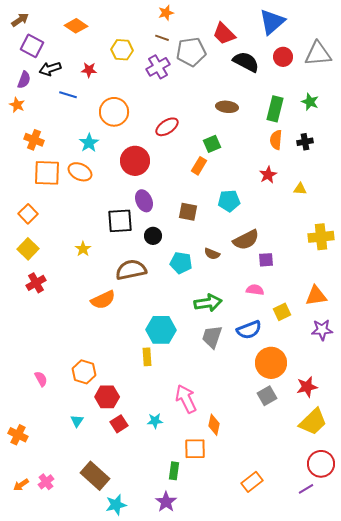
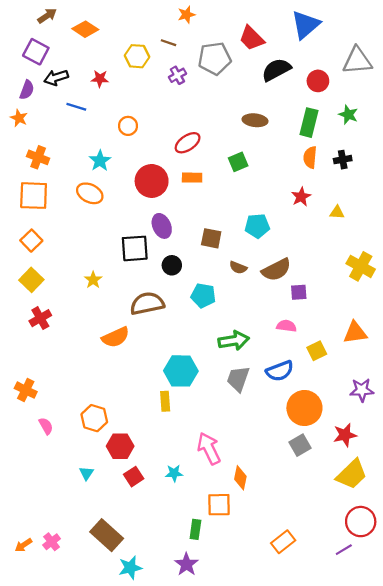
brown arrow: (20, 20) -> (47, 16), moved
brown line: (162, 38) -> (168, 43), moved
red circle: (283, 57) -> (318, 81), moved
black semicircle: (246, 62) -> (276, 70), turned -56
purple cross: (158, 67) -> (177, 75), size x0.7
orange circle: (114, 112) -> (128, 126), size x0.6
orange rectangle: (199, 166) -> (192, 178), moved, turned 60
orange square: (47, 173) -> (34, 196), moved
yellow cross: (321, 237) -> (361, 266), turned 35
brown semicircle: (212, 254) -> (238, 268), moved
purple star: (322, 330) -> (362, 390), moved
orange cross: (18, 435) -> (26, 390), moved

